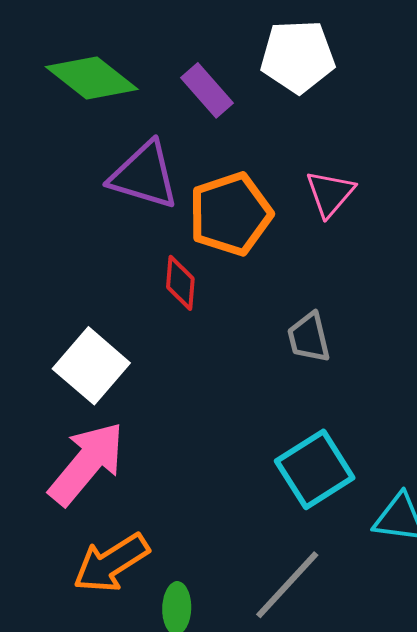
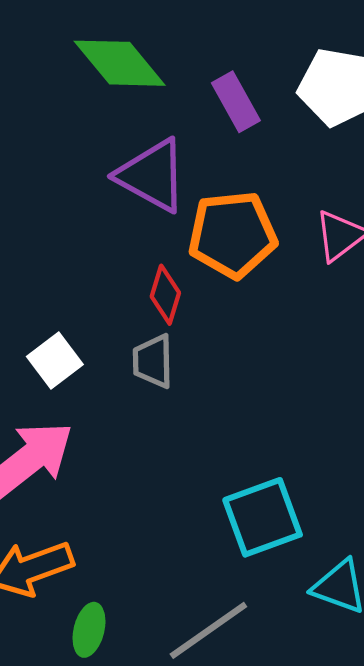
gray trapezoid: (309, 337) -> (153, 361), moved
white square: (91, 366) -> (55, 360), size x0.7

